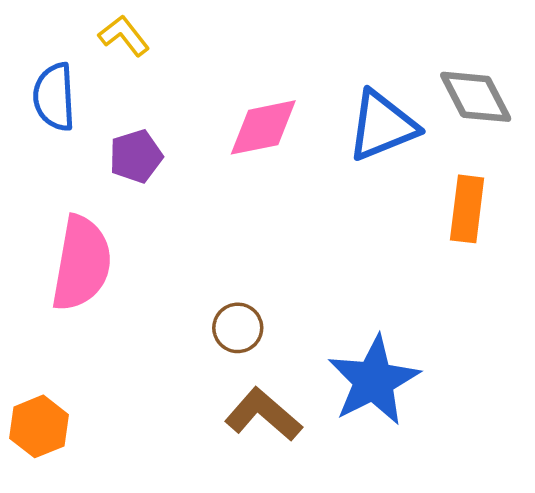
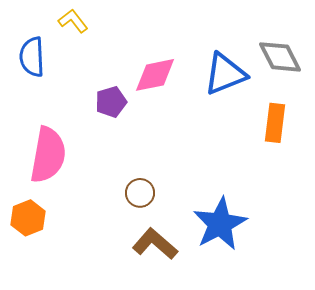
purple pentagon: (136, 156) -> (111, 102), moved
orange hexagon: (39, 426) -> (28, 218), moved

